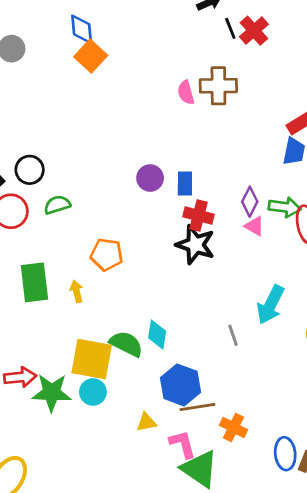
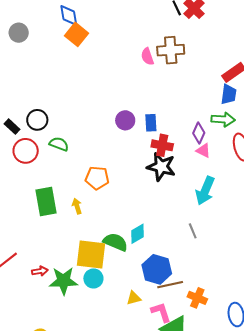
green semicircle: (57, 205) -> (59, 144), turned 42
green arrow: (285, 207) -> (223, 119), moved
cyan arrow: (270, 305) -> (205, 191), moved
cyan diamond: (157, 334) -> (138, 234), turned 55
red arrow: (20, 377) -> (40, 271), size x0.7

